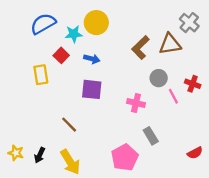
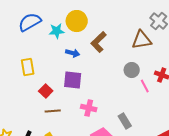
brown L-shape: (140, 47) -> (99, 42), moved
red square: (61, 55) -> (46, 91), moved
pink cross: (136, 103) -> (89, 108), moved
brown line: (69, 125) -> (53, 111), turned -49

